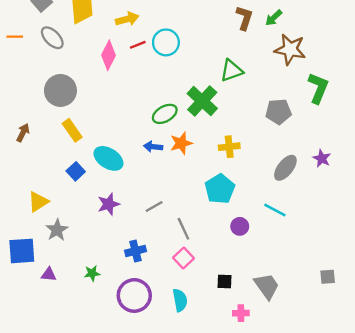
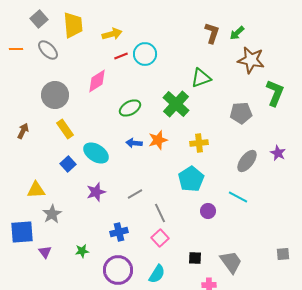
pink diamond: (108, 55) -> (97, 81), moved, turned 30
green ellipse: (165, 114) -> (130, 108), moved
yellow triangle: (38, 202) -> (36, 190), turned 30
purple triangle: (49, 274) -> (45, 252), turned 48
cyan semicircle: (180, 300) -> (157, 274), turned 42

